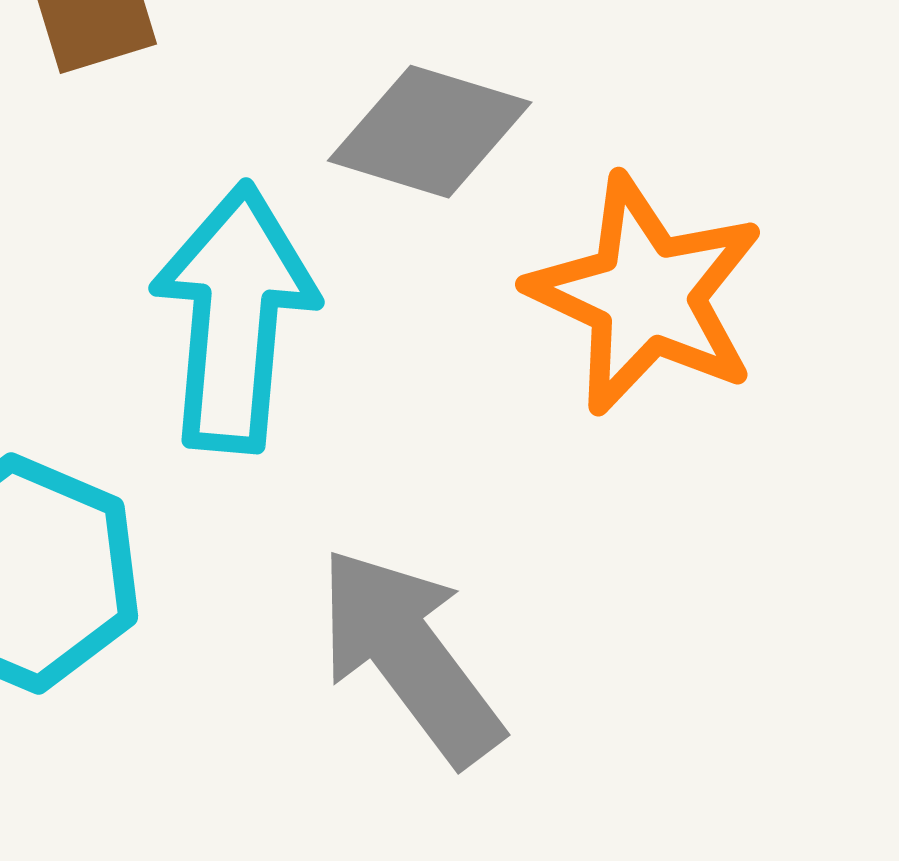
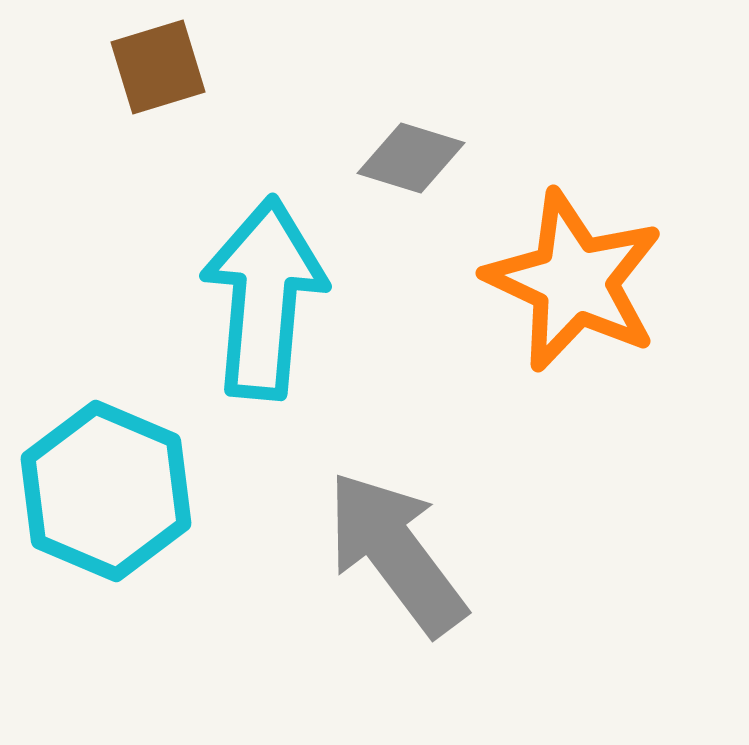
gray diamond: (430, 132) -> (411, 158), size x0.7

